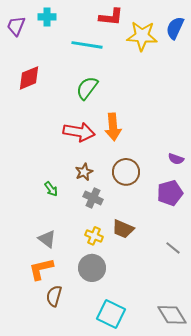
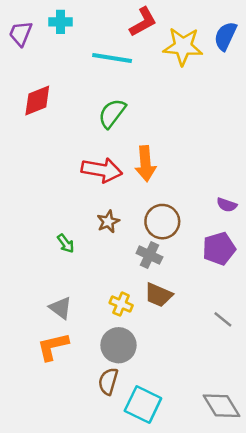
red L-shape: (111, 17) -> (143, 22), turned -35
gray cross: (93, 198) -> (149, 255), moved
brown semicircle: (54, 296) -> (108, 381), moved

